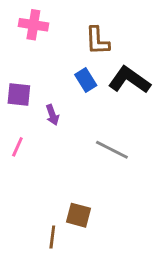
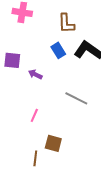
purple arrow: (52, 115) -> (35, 74), turned 136
pink line: (17, 147) -> (34, 115), moved

